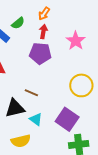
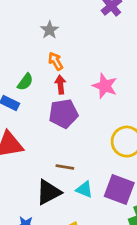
orange arrow: (44, 14) -> (56, 61), turned 128
cyan triangle: (36, 119) -> (84, 189), moved

